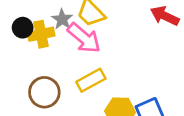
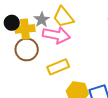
pink arrow: (84, 38) -> (56, 35), turned -36
brown circle: (44, 92) -> (27, 50), moved

